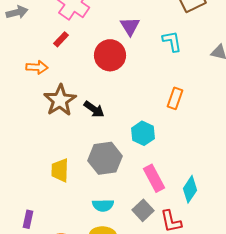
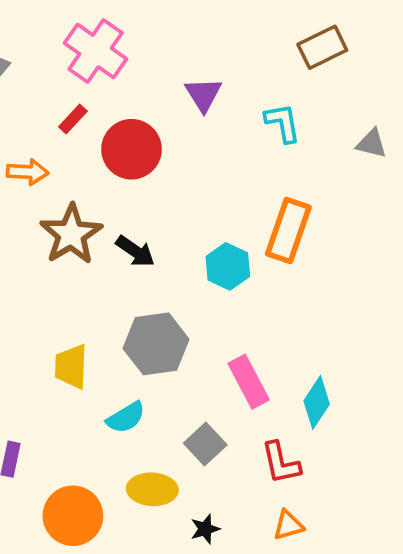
red circle: (110, 55) -> (132, 149), moved
orange rectangle: (175, 98) -> (288, 230), size x1.5
cyan hexagon: (143, 133) -> (228, 266), moved
cyan semicircle: (103, 205) -> (126, 418), moved, turned -30
gray square: (143, 210) -> (205, 444), moved

